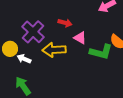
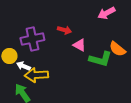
purple cross: (33, 32) -> (32, 39), turned 35
yellow arrow: (54, 50) -> (36, 75), moved

